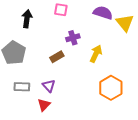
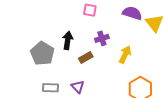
black arrow: (27, 19) -> (68, 40), moved

